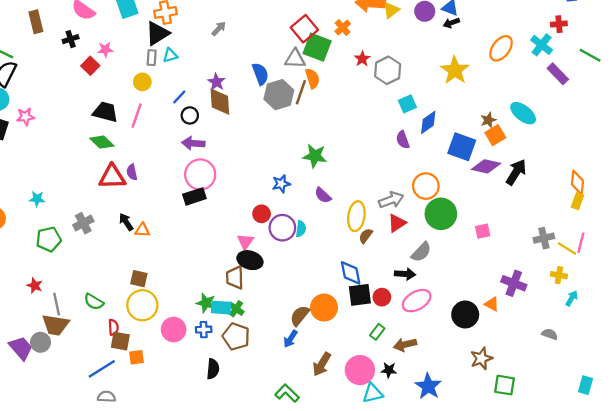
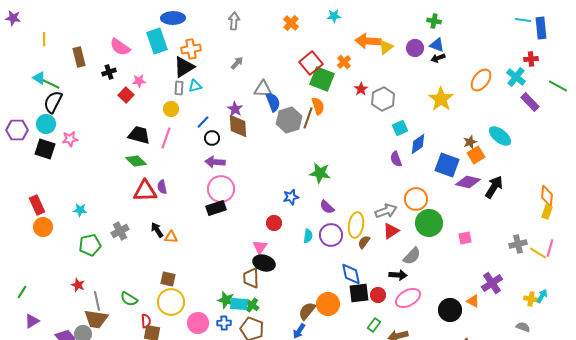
gray triangle: (295, 59) -> (263, 89), moved
purple circle: (282, 228) -> (331, 235), moved
yellow cross: (559, 275) -> (531, 299), moved
purple cross: (514, 283) -> (492, 283), turned 35

